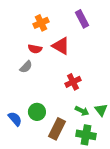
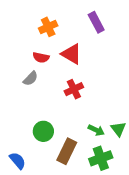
red cross: (73, 82) -> (74, 89), moved
blue semicircle: (15, 119) -> (18, 161), moved
green cross: (86, 135) -> (101, 158), turned -30

